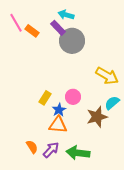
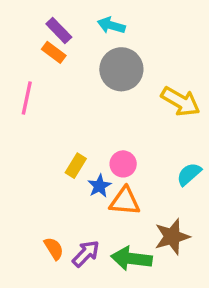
pink line: (16, 23) -> (27, 98), moved, turned 42
purple rectangle: (58, 28) -> (59, 30), moved
yellow arrow: (107, 76) -> (181, 101), moved
brown star: (97, 117) -> (172, 237), moved
orange triangle: (58, 125) -> (125, 201), moved

